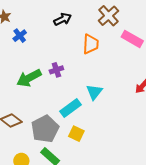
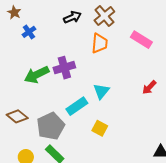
brown cross: (108, 16) -> (104, 16), moved
purple cross: (56, 70) -> (64, 68), size x1.5
yellow square: (76, 134) -> (100, 128), moved

